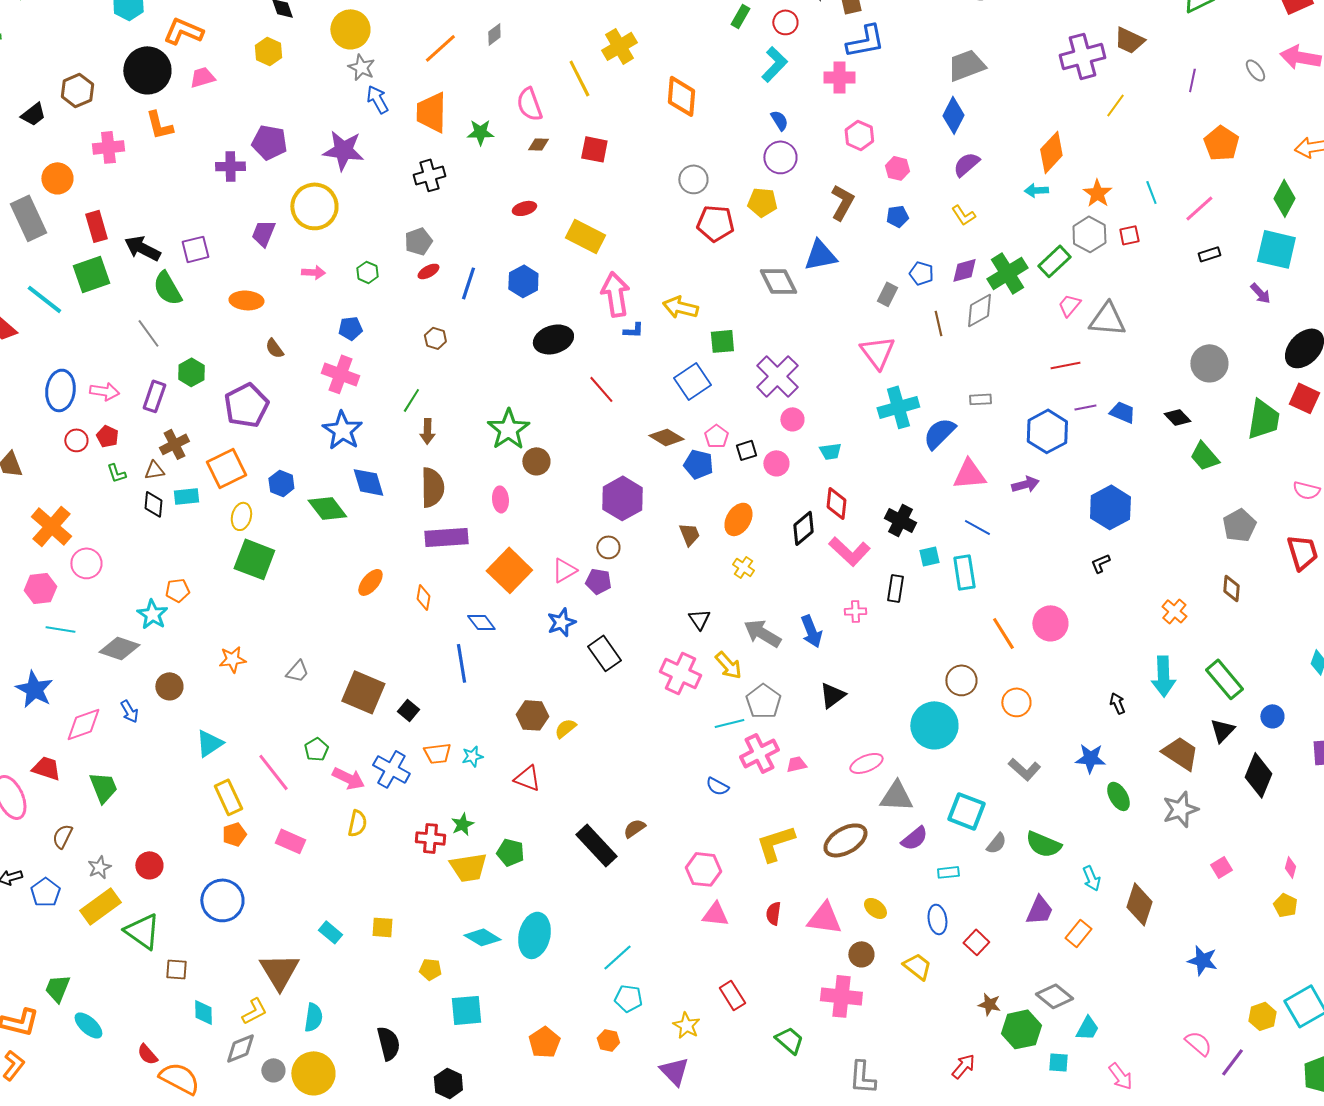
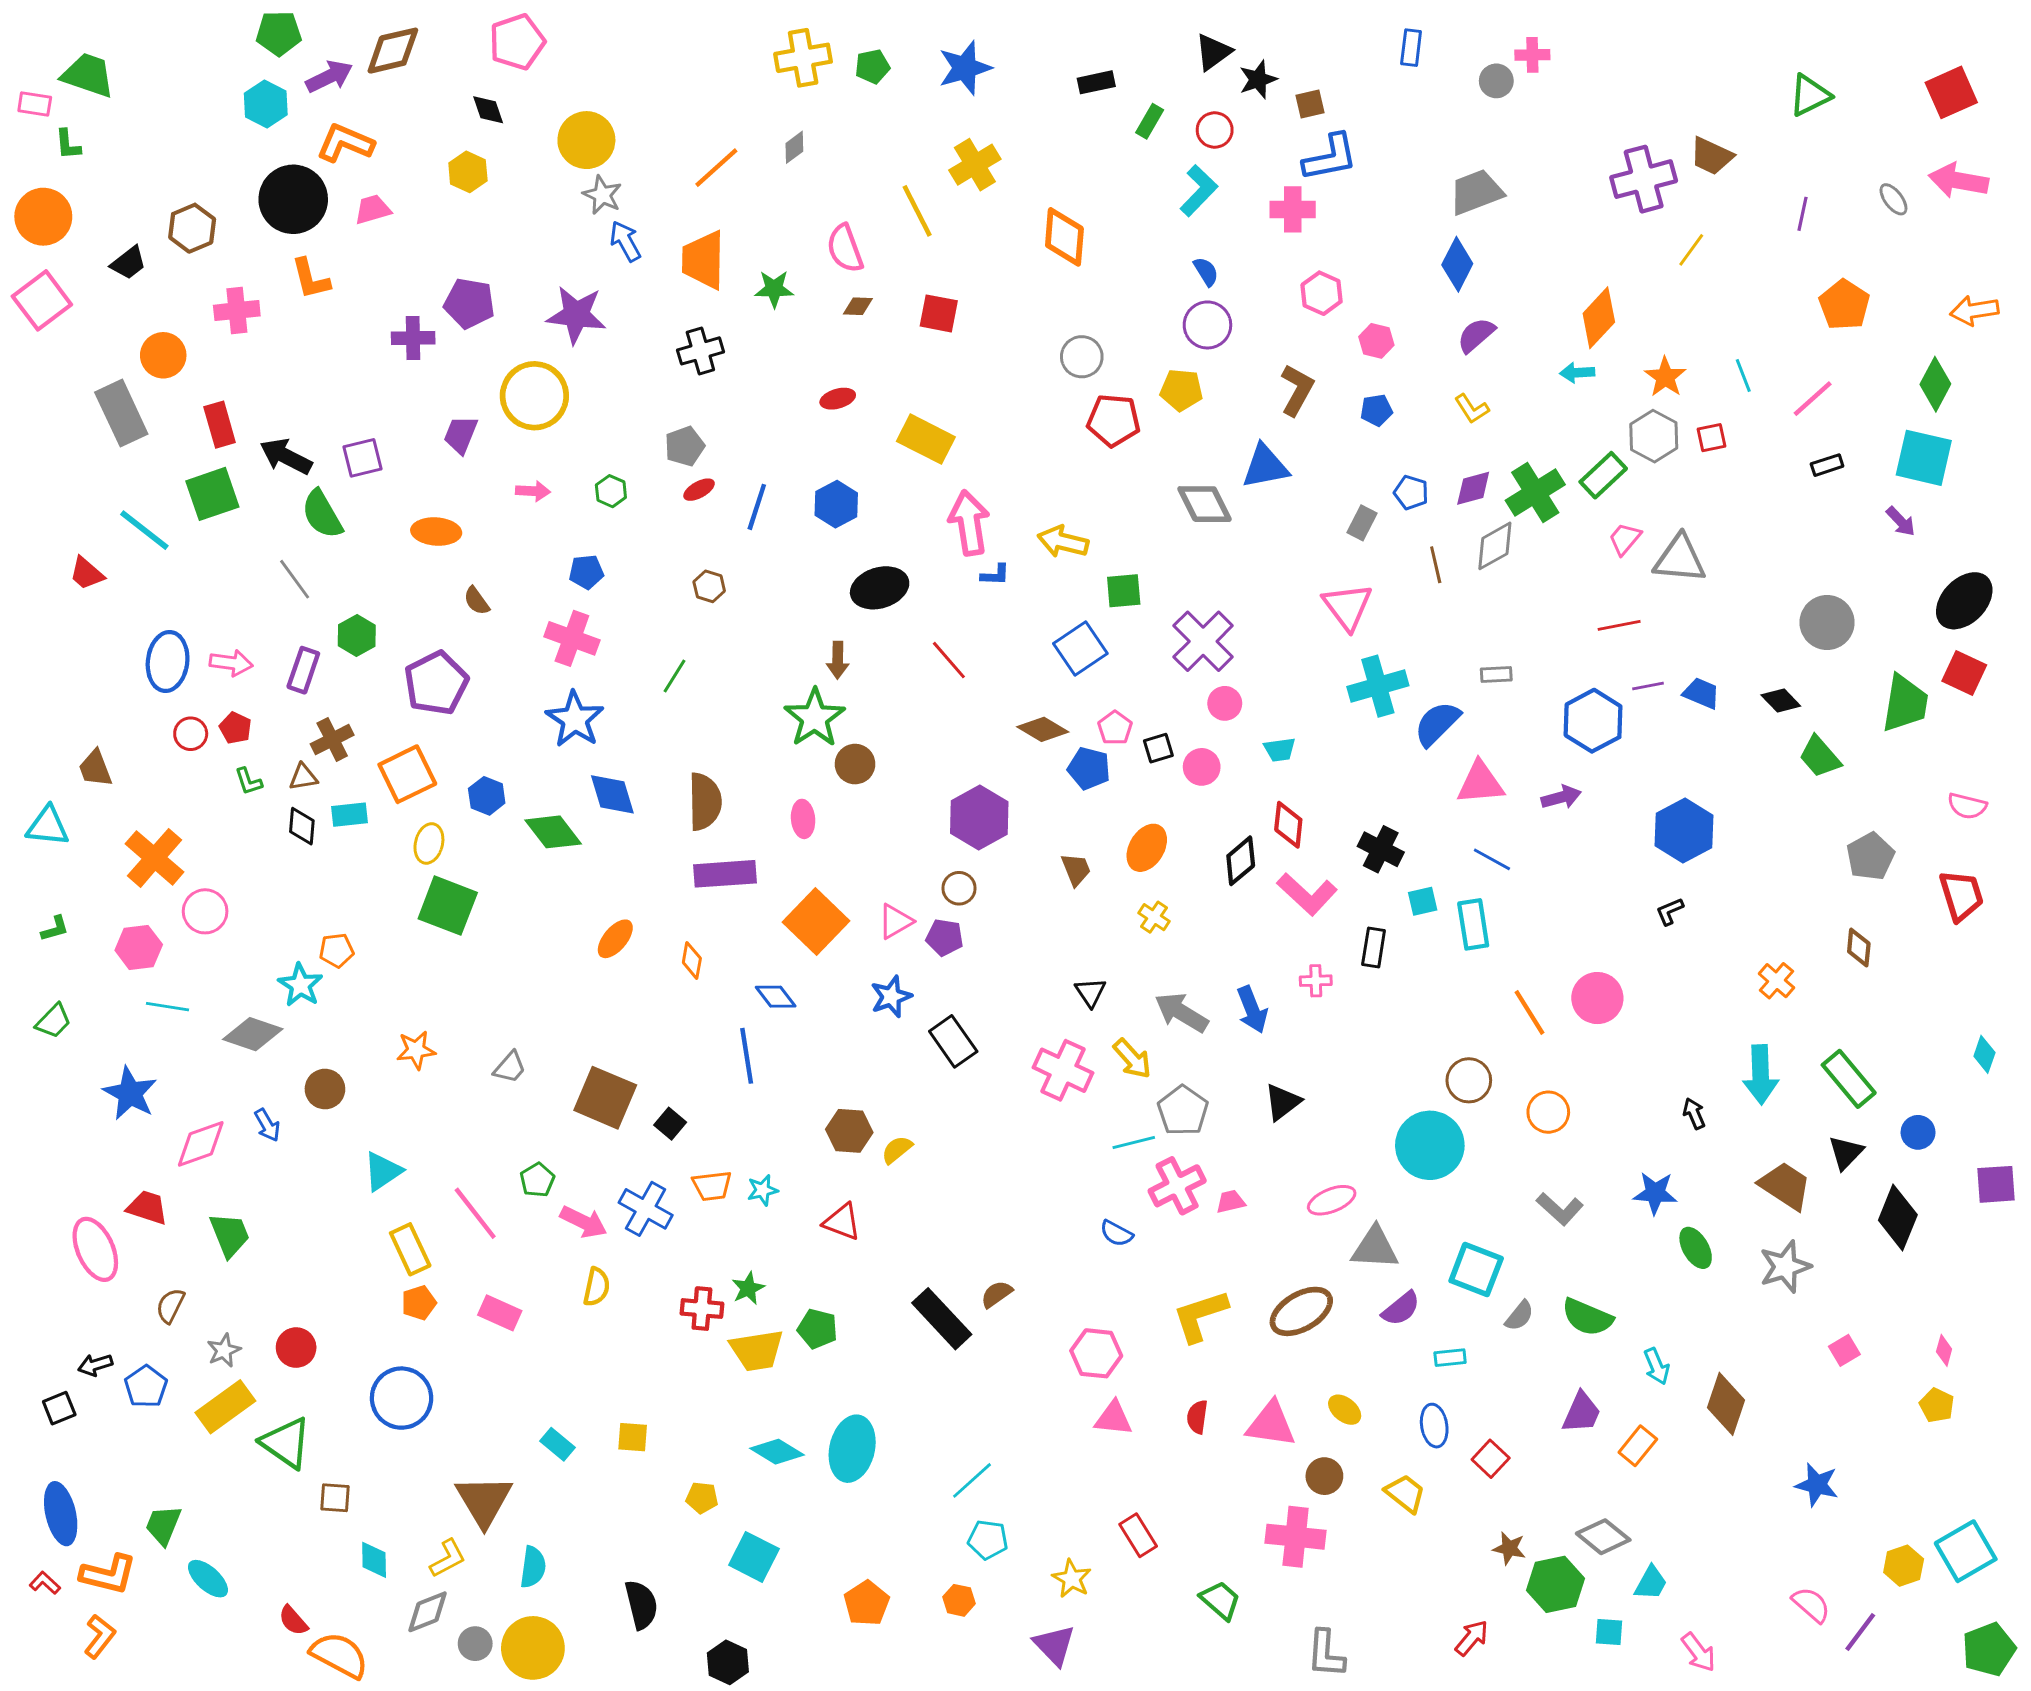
brown arrow: (427, 431) -> (838, 660), moved
cyan square: (466, 1010) -> (754, 1557), turned 32

